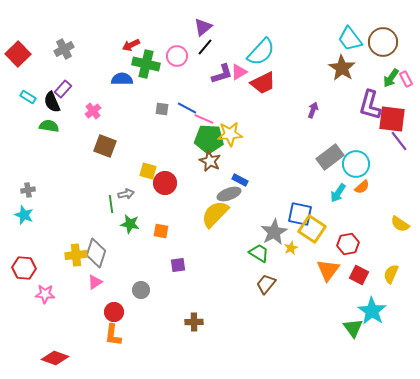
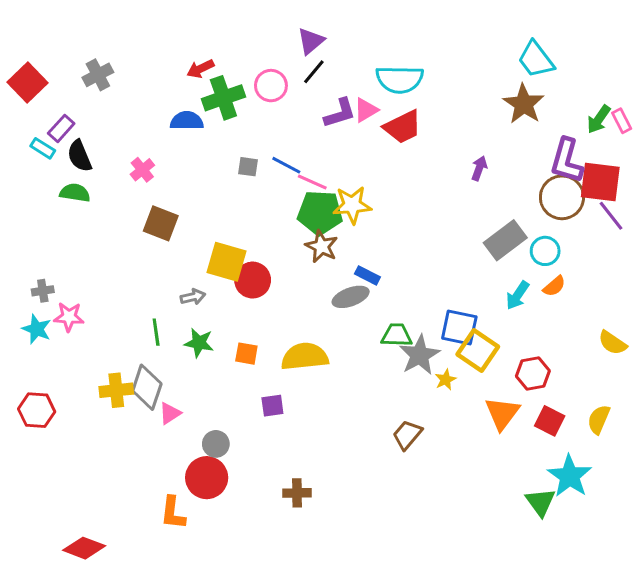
brown circle: (383, 42) -> (562, 197), moved
cyan semicircle: (261, 52) -> (400, 79), turned 48
green cross: (146, 64) -> (223, 98), turned -32
purple rectangle: (63, 89) -> (61, 128), moved
cyan circle: (356, 164) -> (545, 251), size x0.7
yellow square: (148, 171) -> (227, 262), size x1.5
green line: (111, 204) -> (156, 332), moved
yellow semicircle: (215, 214) -> (305, 357), moved, turned 40
green trapezoid: (259, 253) -> (397, 335), moved, turned -30
pink triangle: (95, 282) -> (170, 413), moved
pink star: (45, 294) -> (69, 317), moved
red circle: (114, 312) -> (207, 478), moved, size x1.4

